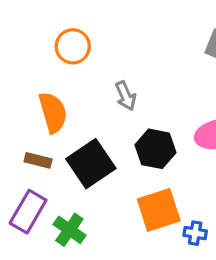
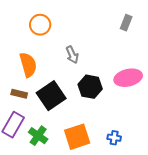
orange square: (159, 210) -> (77, 137), moved

